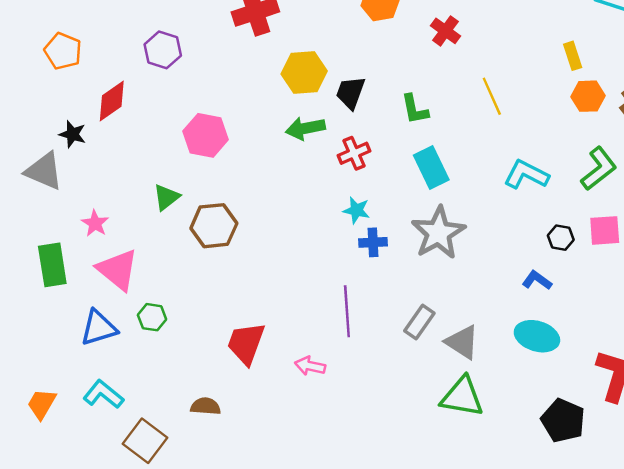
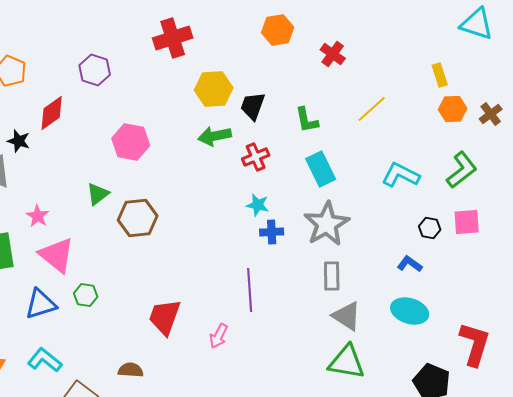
yellow line: (492, 96) -> (372, 109), turned 72
gray rectangle: (419, 322) -> (332, 276), moved, turned -36
pink arrow: (310, 366) -> (219, 336), turned -75

